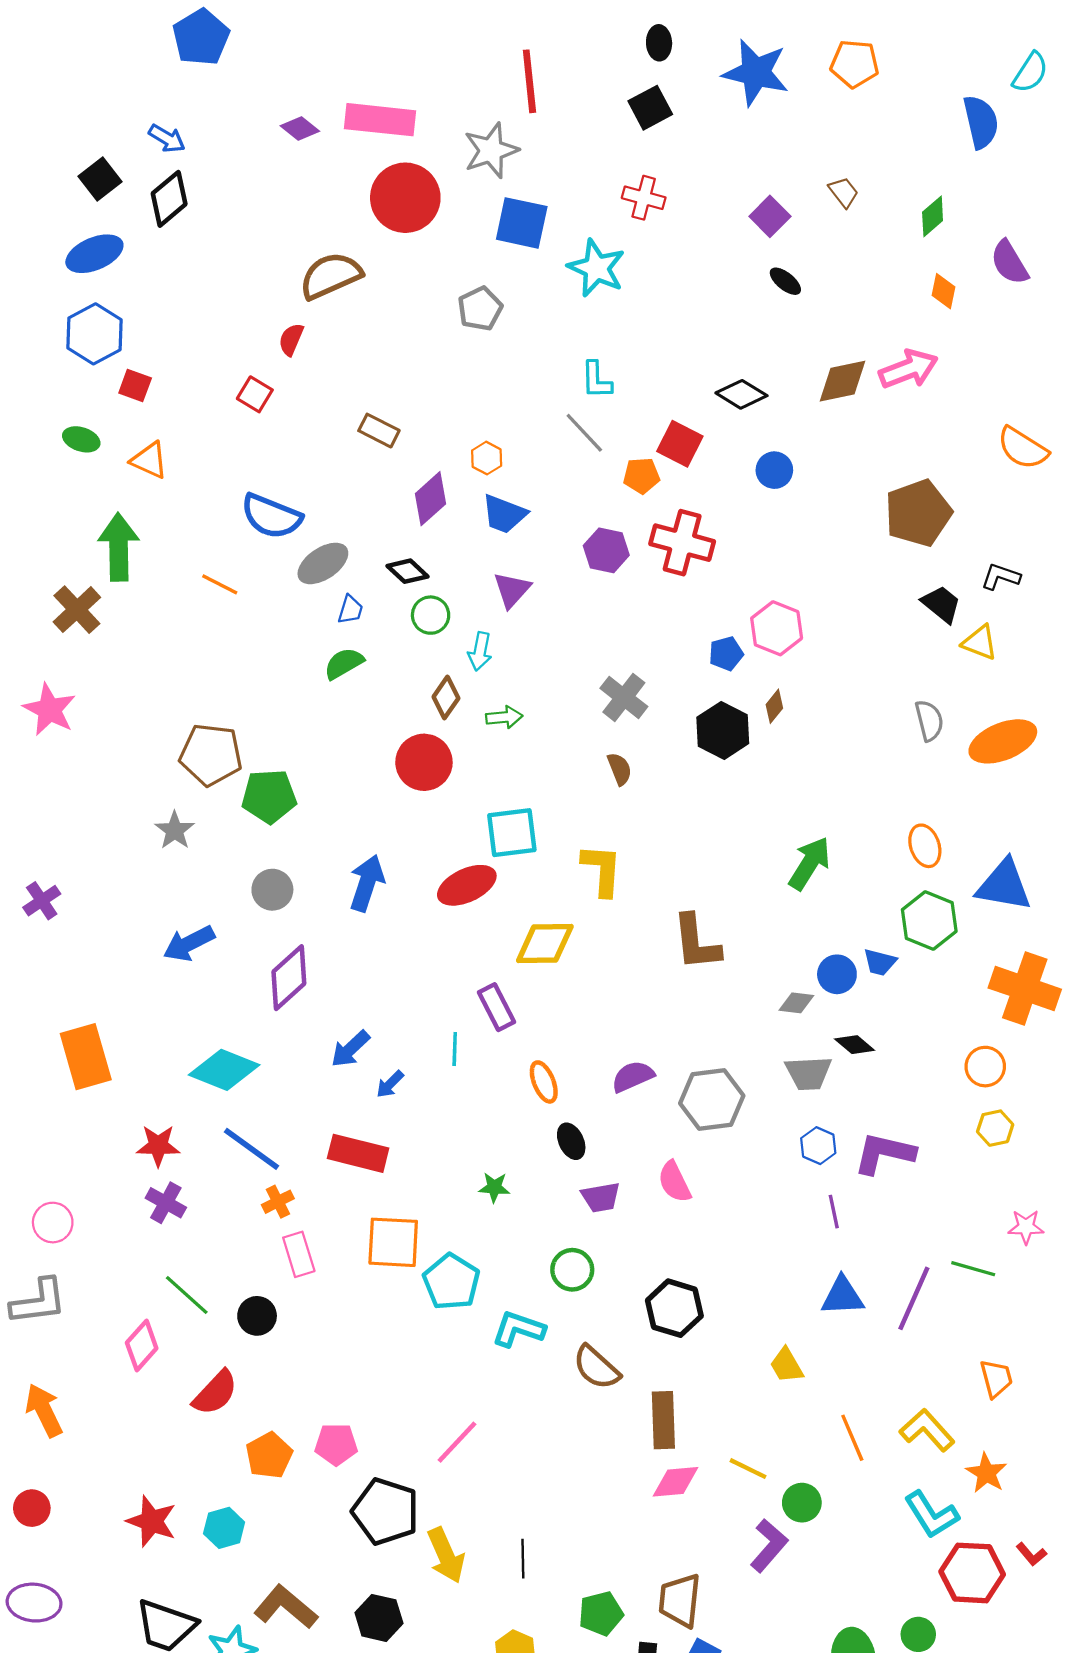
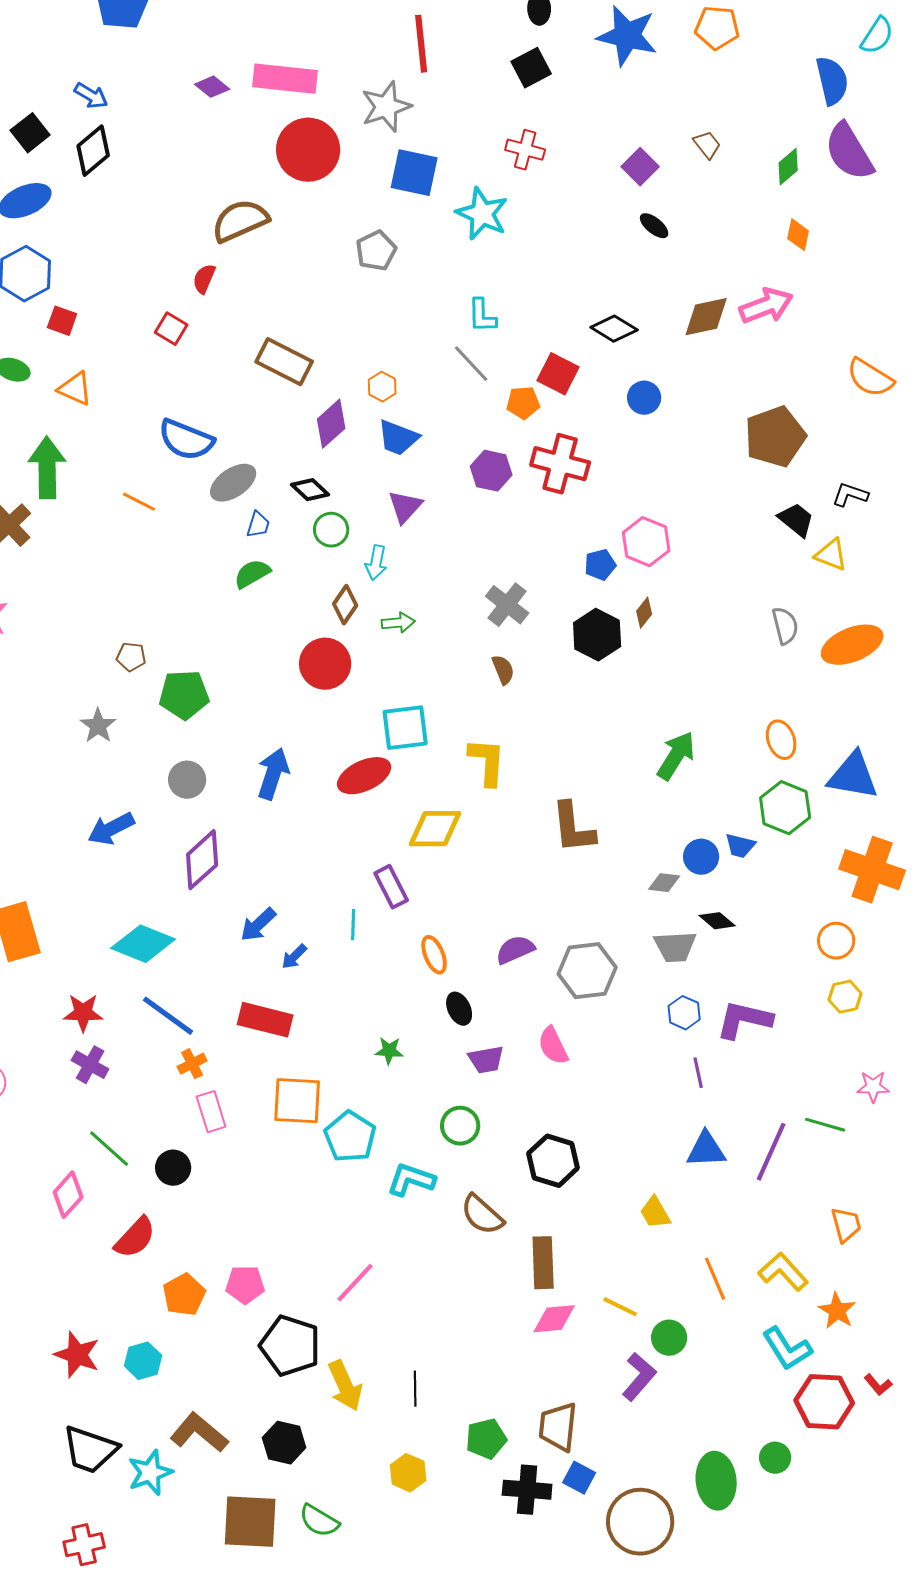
purple semicircle: (1009, 263) -> (849, 152), moved, size x1.4
brown rectangle: (379, 431) -> (284, 362), size x1.5
brown pentagon: (211, 755) -> (131, 657), size x0.5

